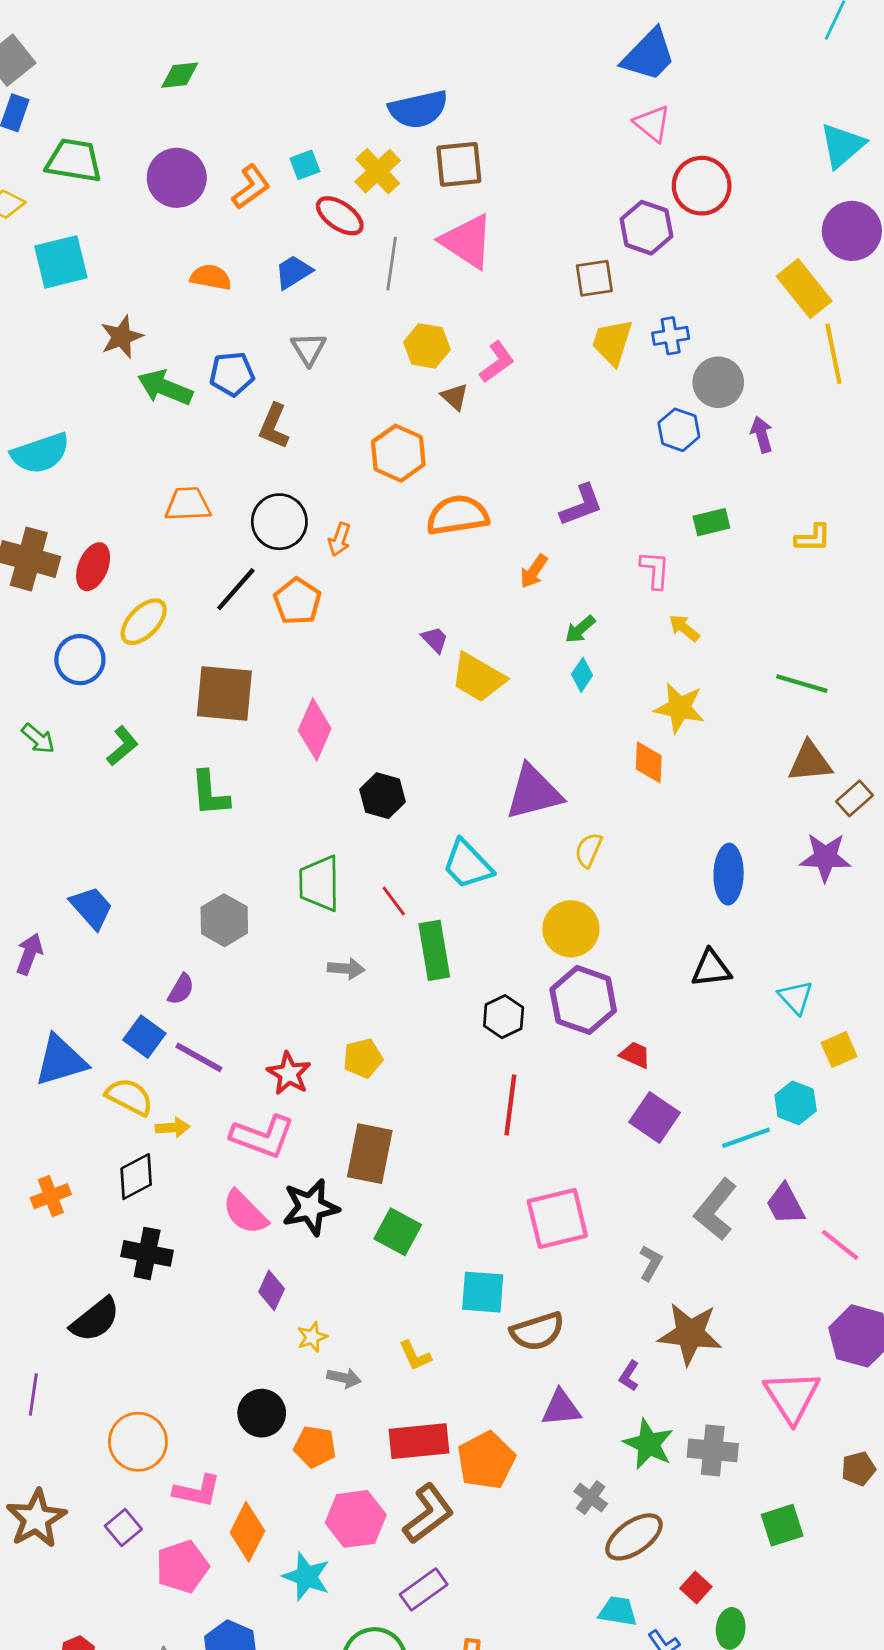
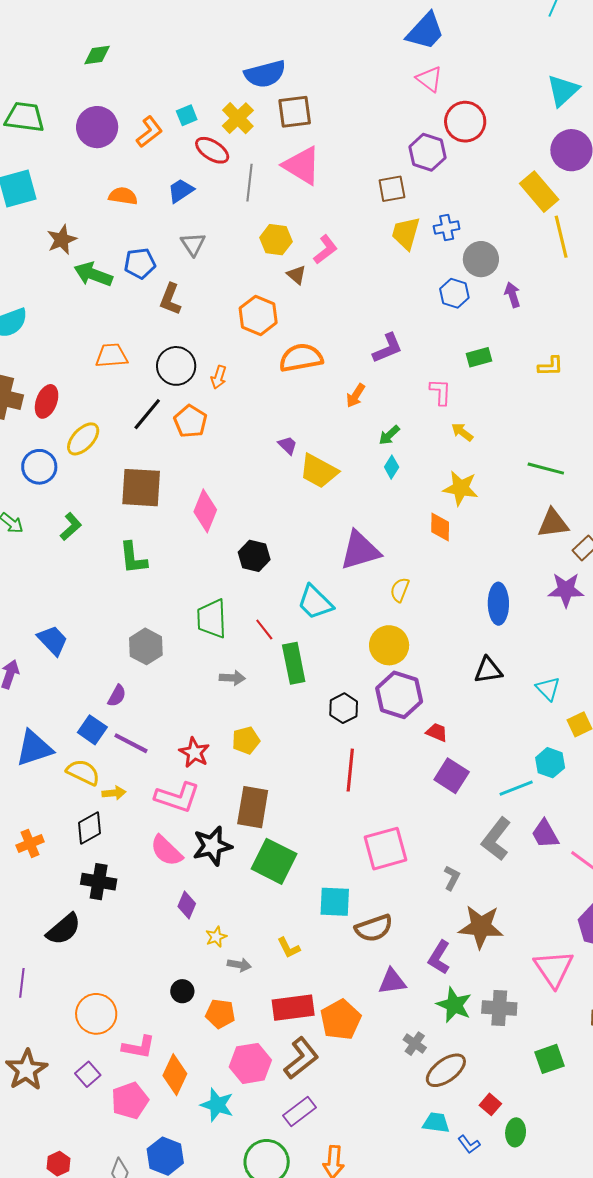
green square: (398, 1232) -> (274, 861), size x1.4
purple L-shape: (629, 1376) -> (439, 957), size x1.6
black circle: (262, 1413) -> (182, 991), size x0.7

